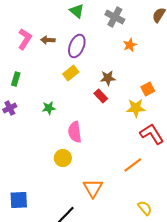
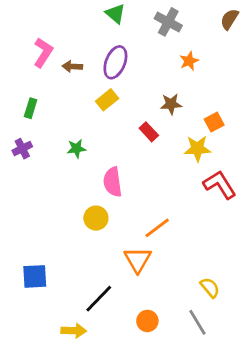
brown arrow: (48, 40) -> (72, 66), moved
brown star: (108, 78) -> (171, 104), moved
orange line: (133, 165) -> (157, 228), moved

